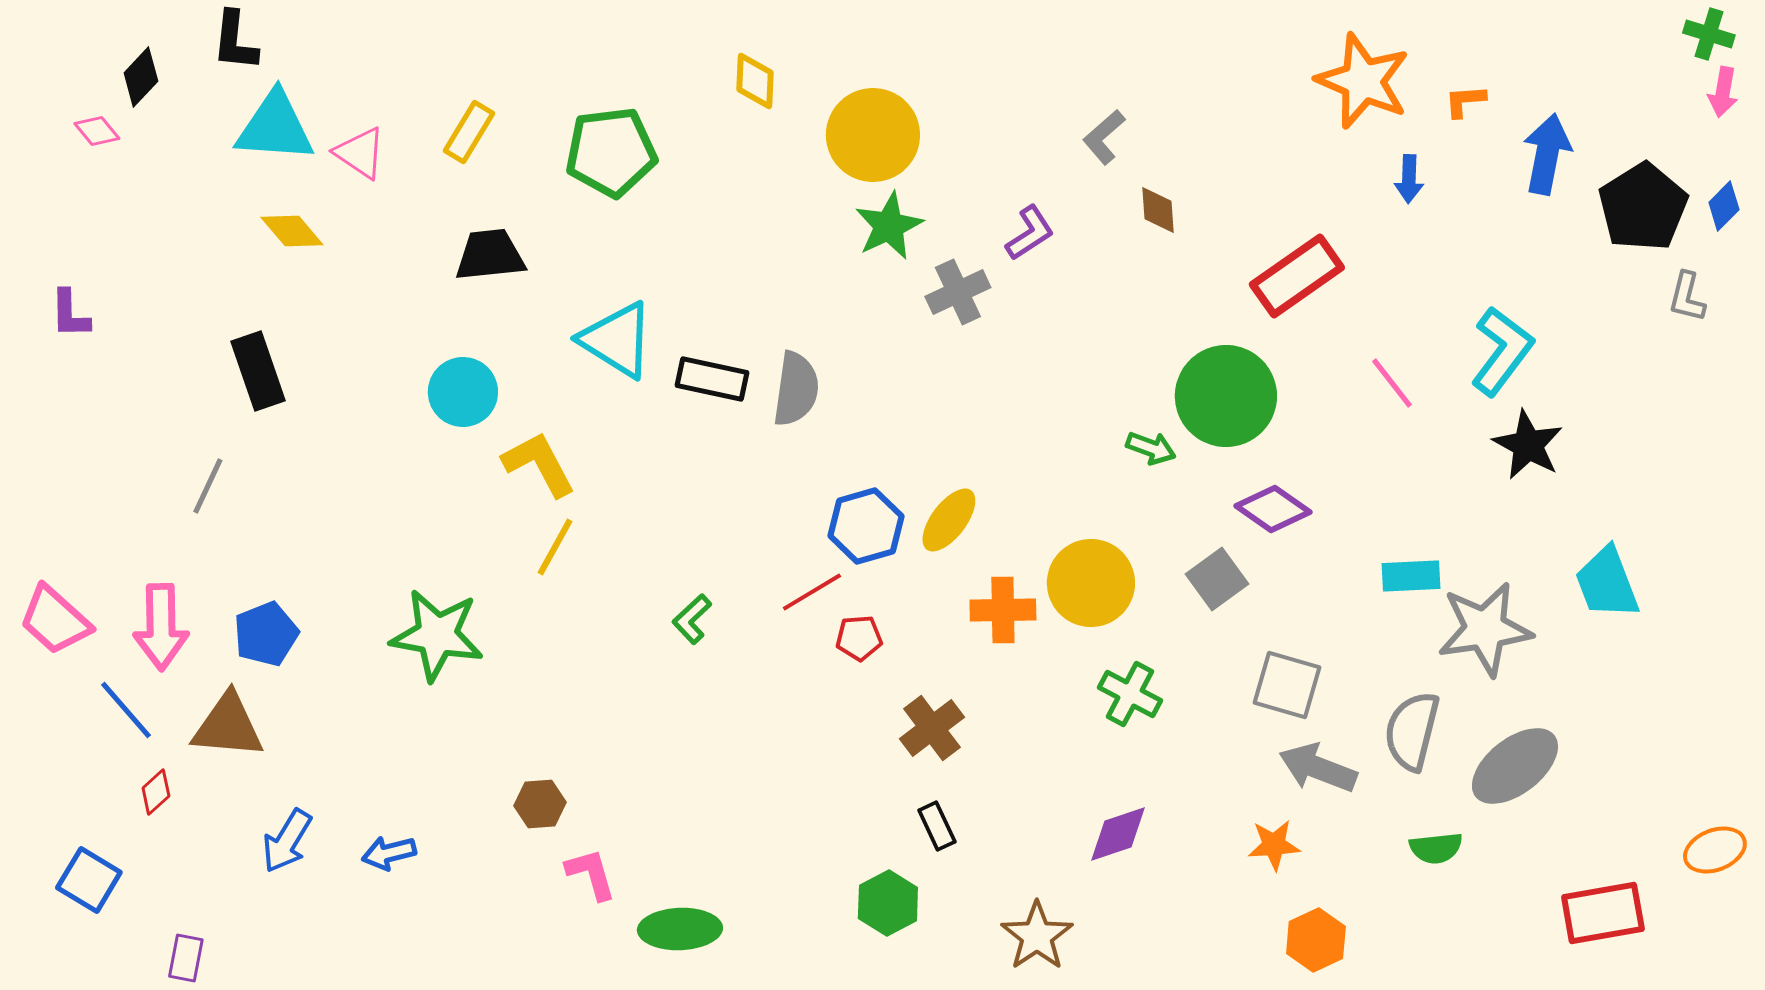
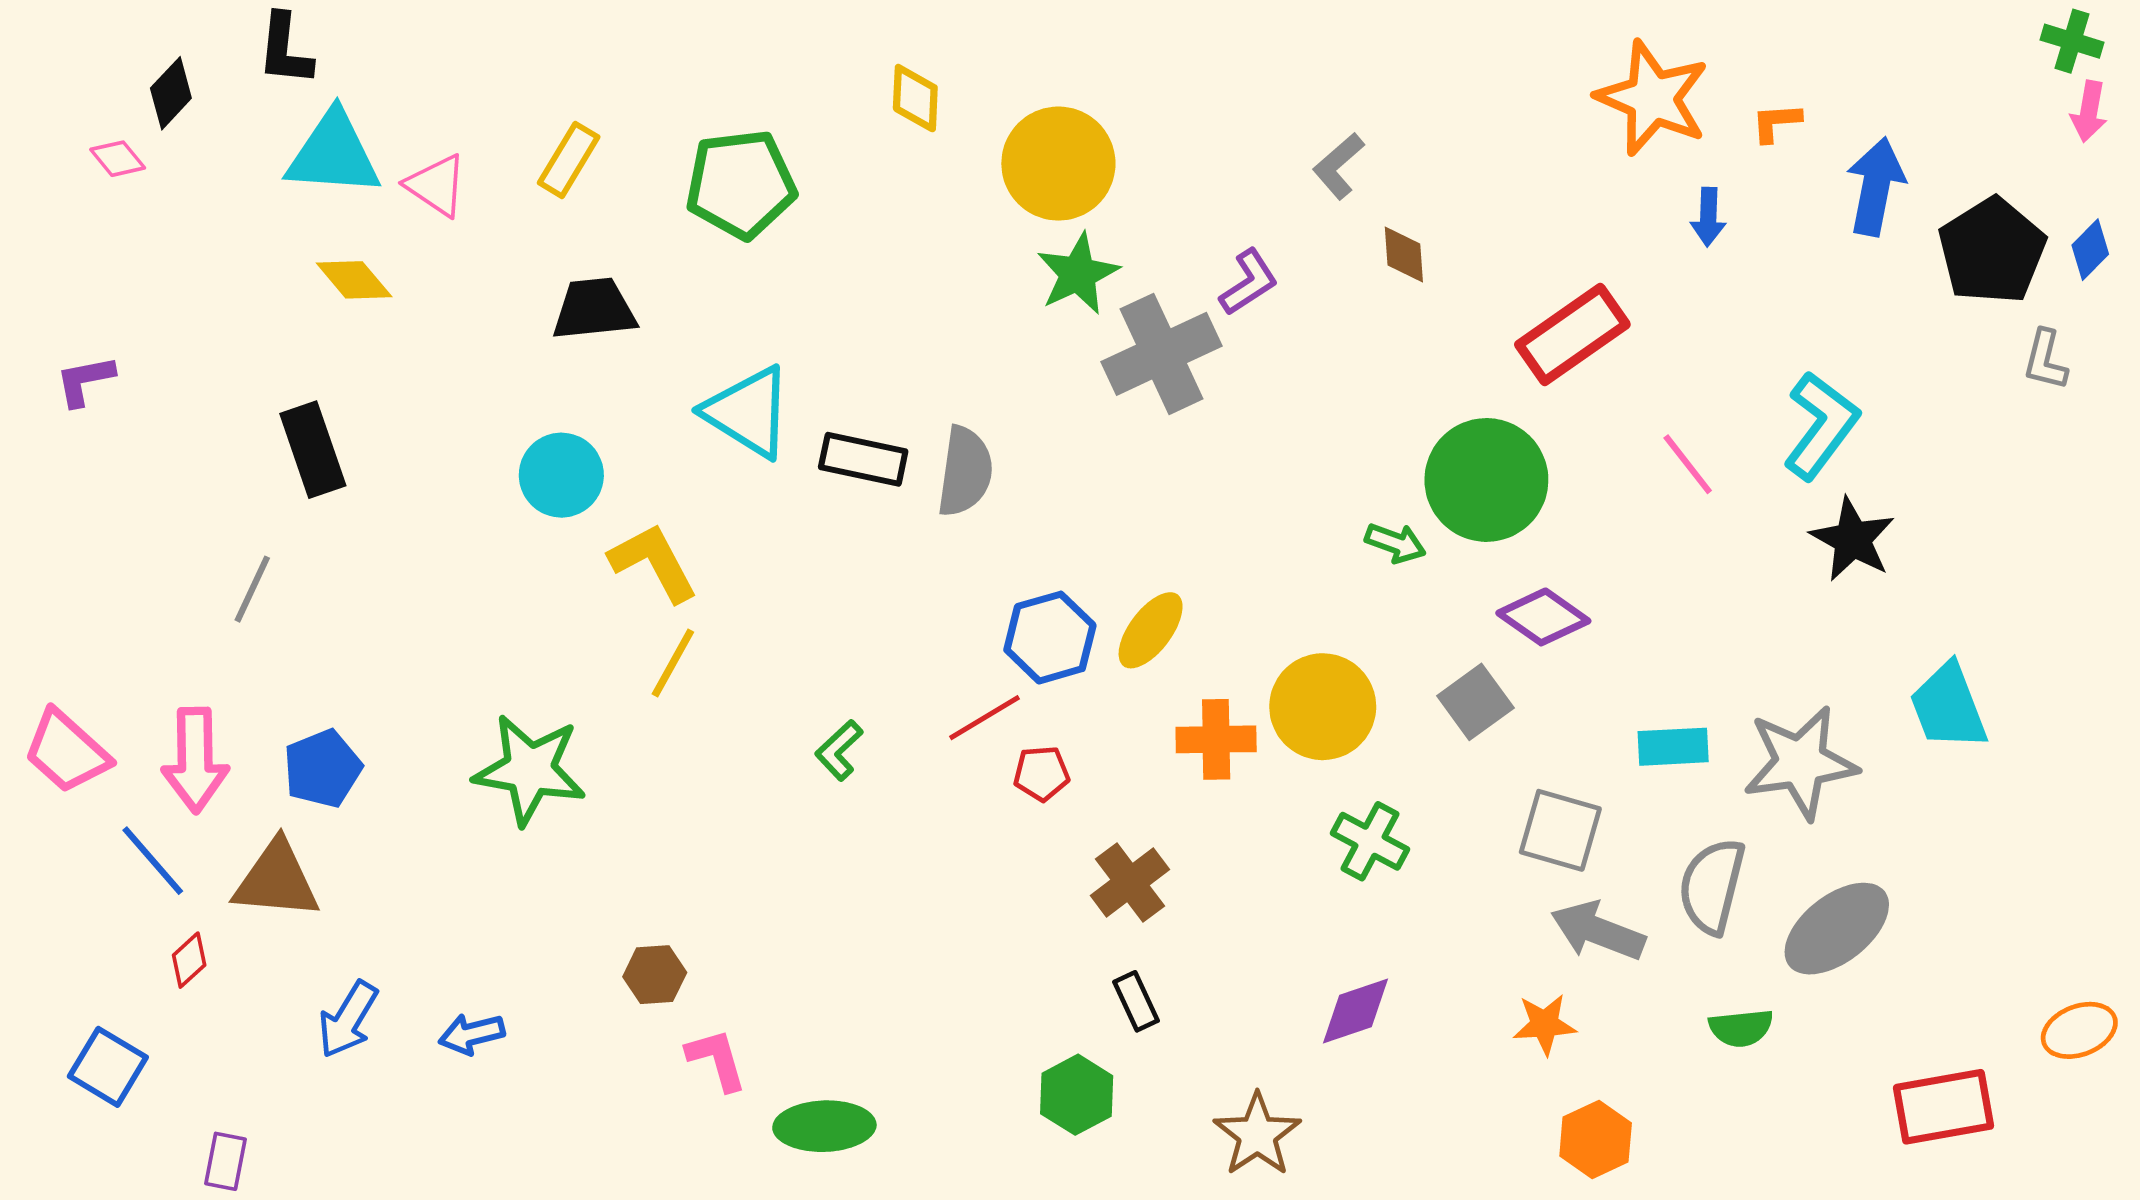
gray cross: (958, 292) -> (1161, 354), size x1.5
purple L-shape: (70, 314) -> (85, 381), turned 80
cyan rectangle: (1411, 576) -> (1673, 747), moved

